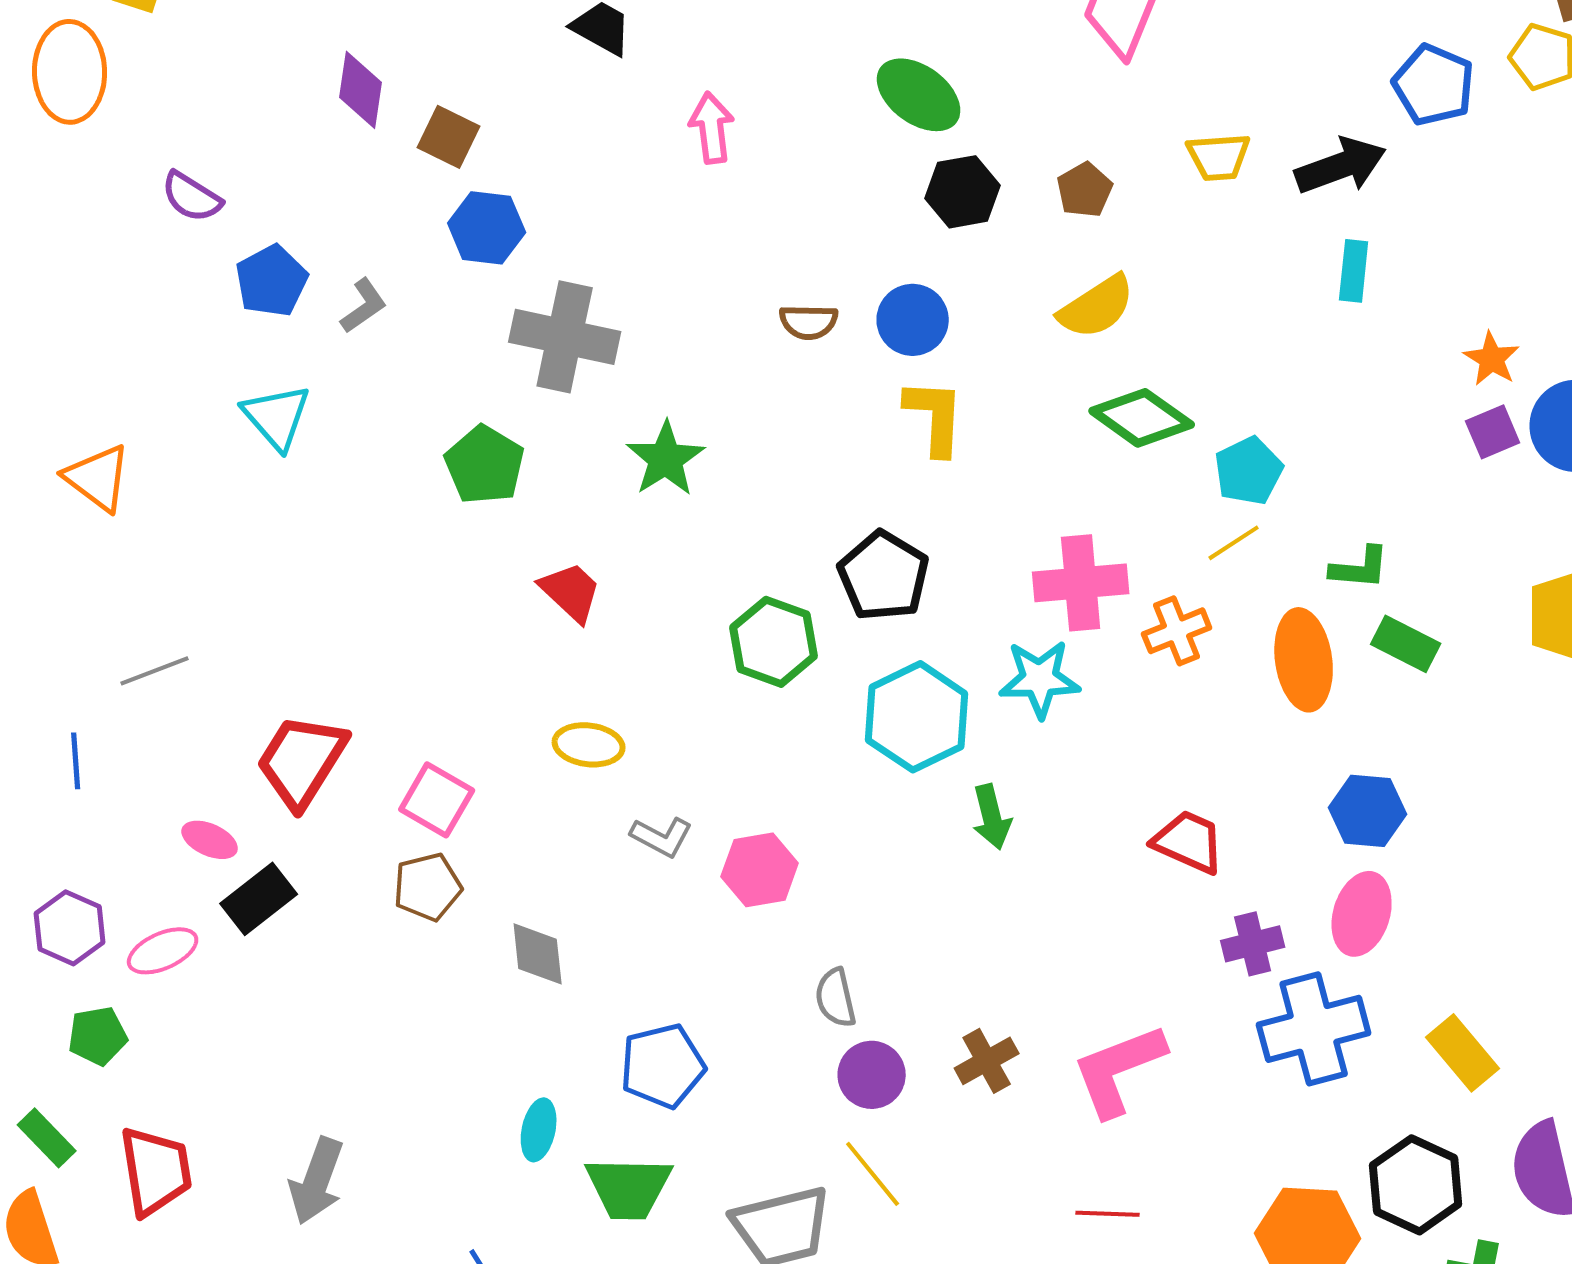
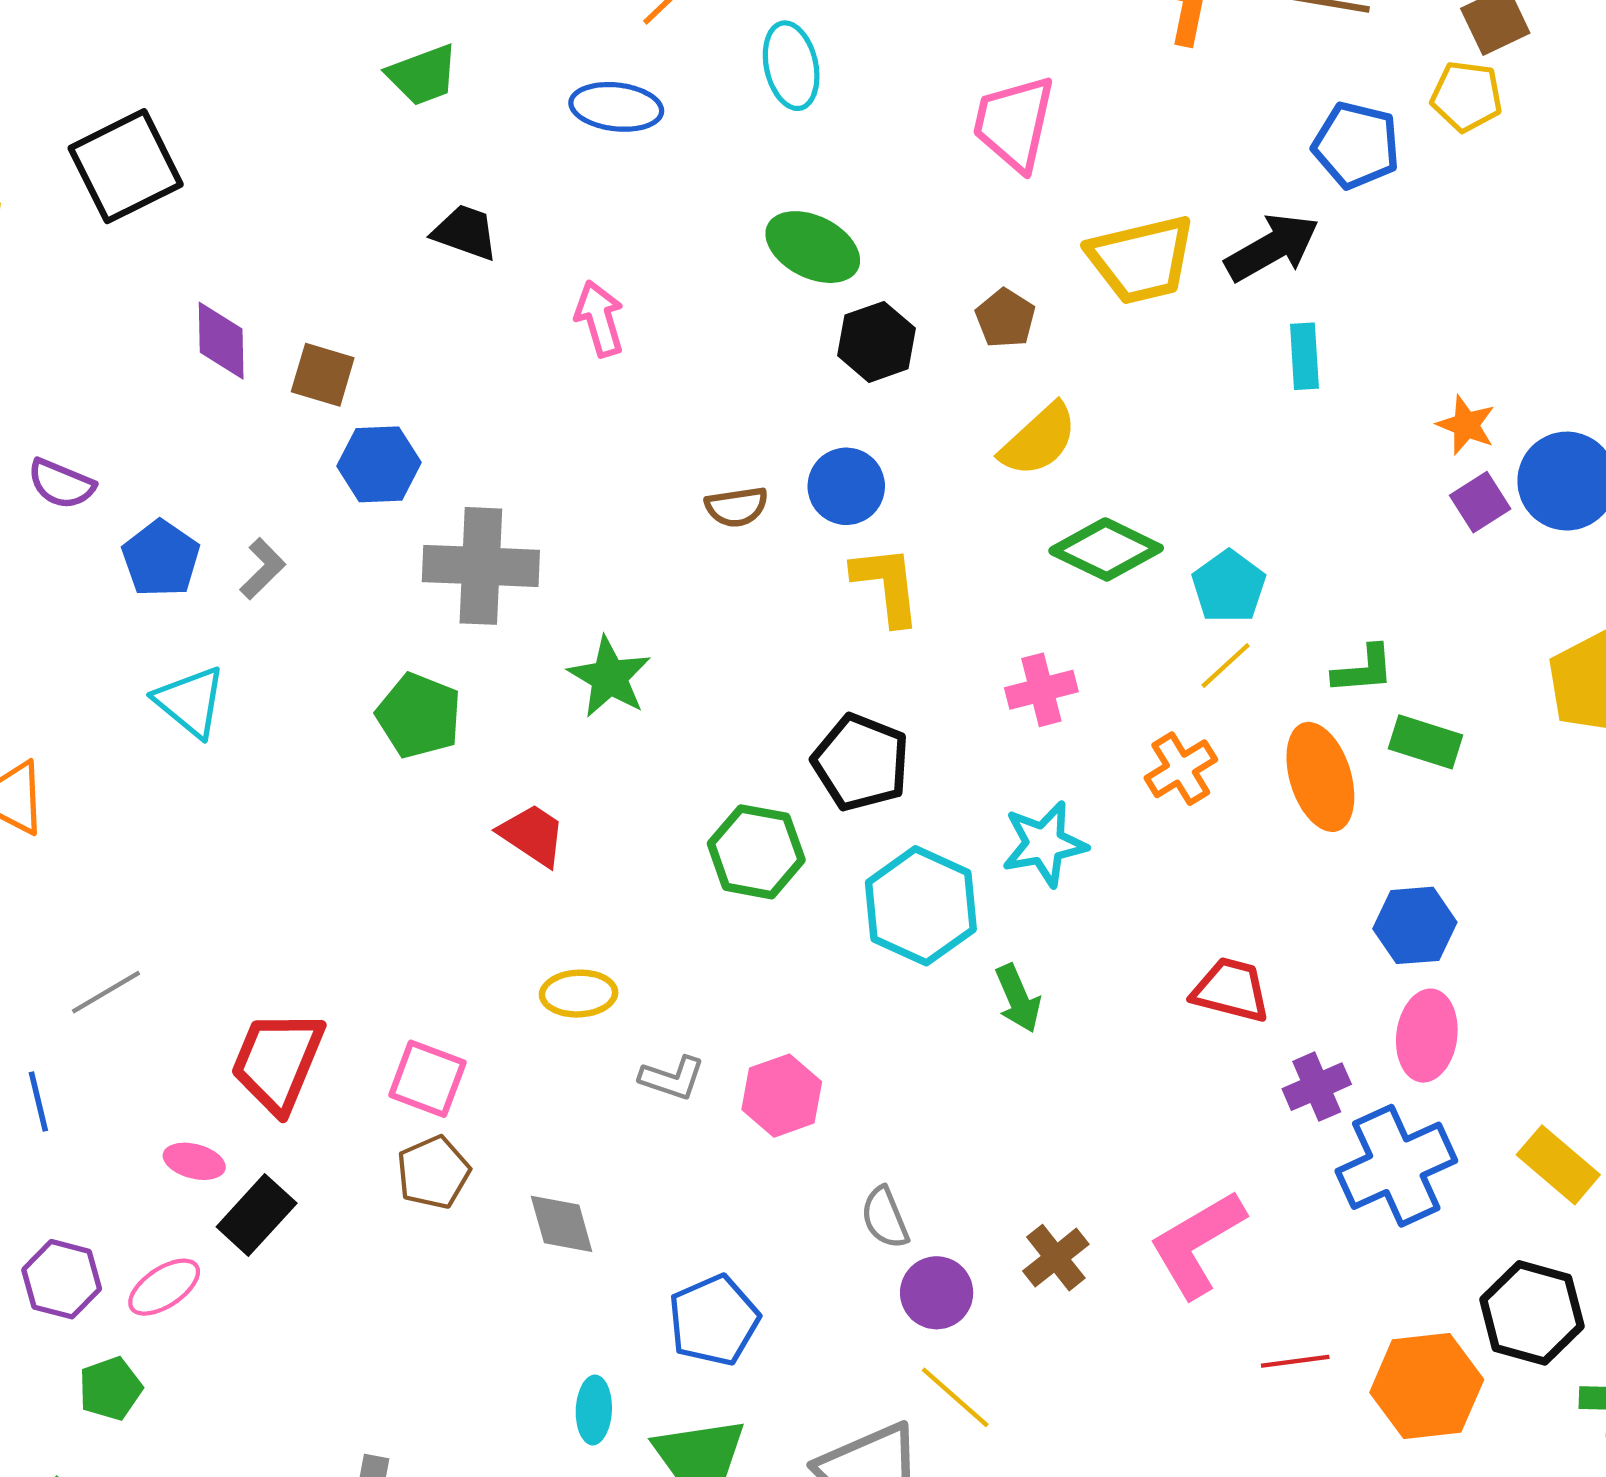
yellow trapezoid: (1219, 157) -> (1141, 260), size x1.6
pink cross: (1081, 583) -> (1041, 690), moved, size x0.7
red line: (1108, 1214) -> (1295, 1361), moved

